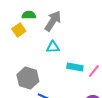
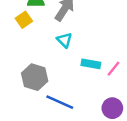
cyan triangle: (53, 47) -> (65, 40), turned 48

